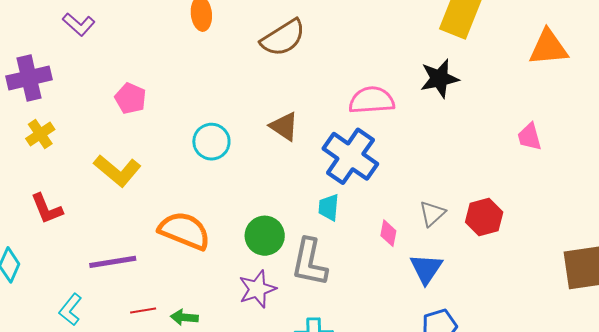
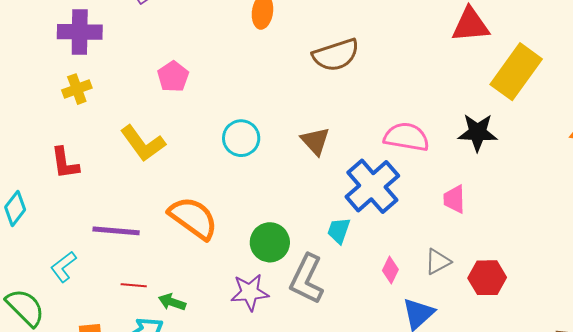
pink trapezoid: (529, 137) -> (454, 199), moved

